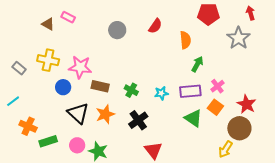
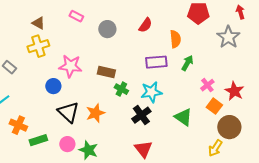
pink rectangle: (68, 17) -> (76, 16), moved
yellow cross: (48, 60) -> (38, 46), moved, turned -30
brown rectangle: (100, 86) -> (106, 72), moved
purple rectangle: (190, 91) -> (156, 62), moved
cyan star: (161, 93) -> (151, 92), size x1.5
red star: (246, 104) -> (234, 91), moved
orange square: (215, 107) -> (214, 106), moved
black cross: (138, 120) -> (141, 115), moved

